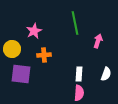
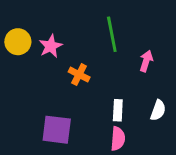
yellow circle: (12, 49) -> (18, 42), moved
orange cross: (44, 55) -> (79, 75), moved, turned 32
purple square: (21, 74) -> (57, 130), moved

